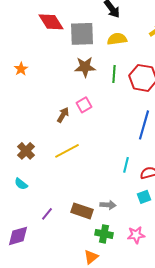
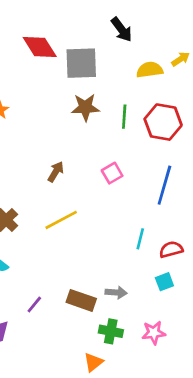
yellow semicircle: (117, 39) -> (150, 70), moved
pink square: (84, 105) -> (112, 173), moved

